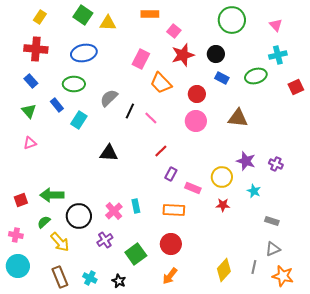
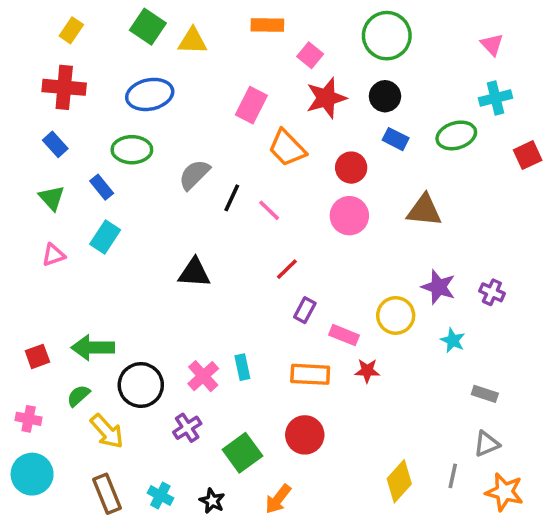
green circle: (232, 20) -> (387, 36), moved
cyan rectangle: (79, 120) -> (105, 237), moved
red star: (223, 205) -> (367, 371), moved
orange arrow: (170, 276) -> (278, 499), moved

